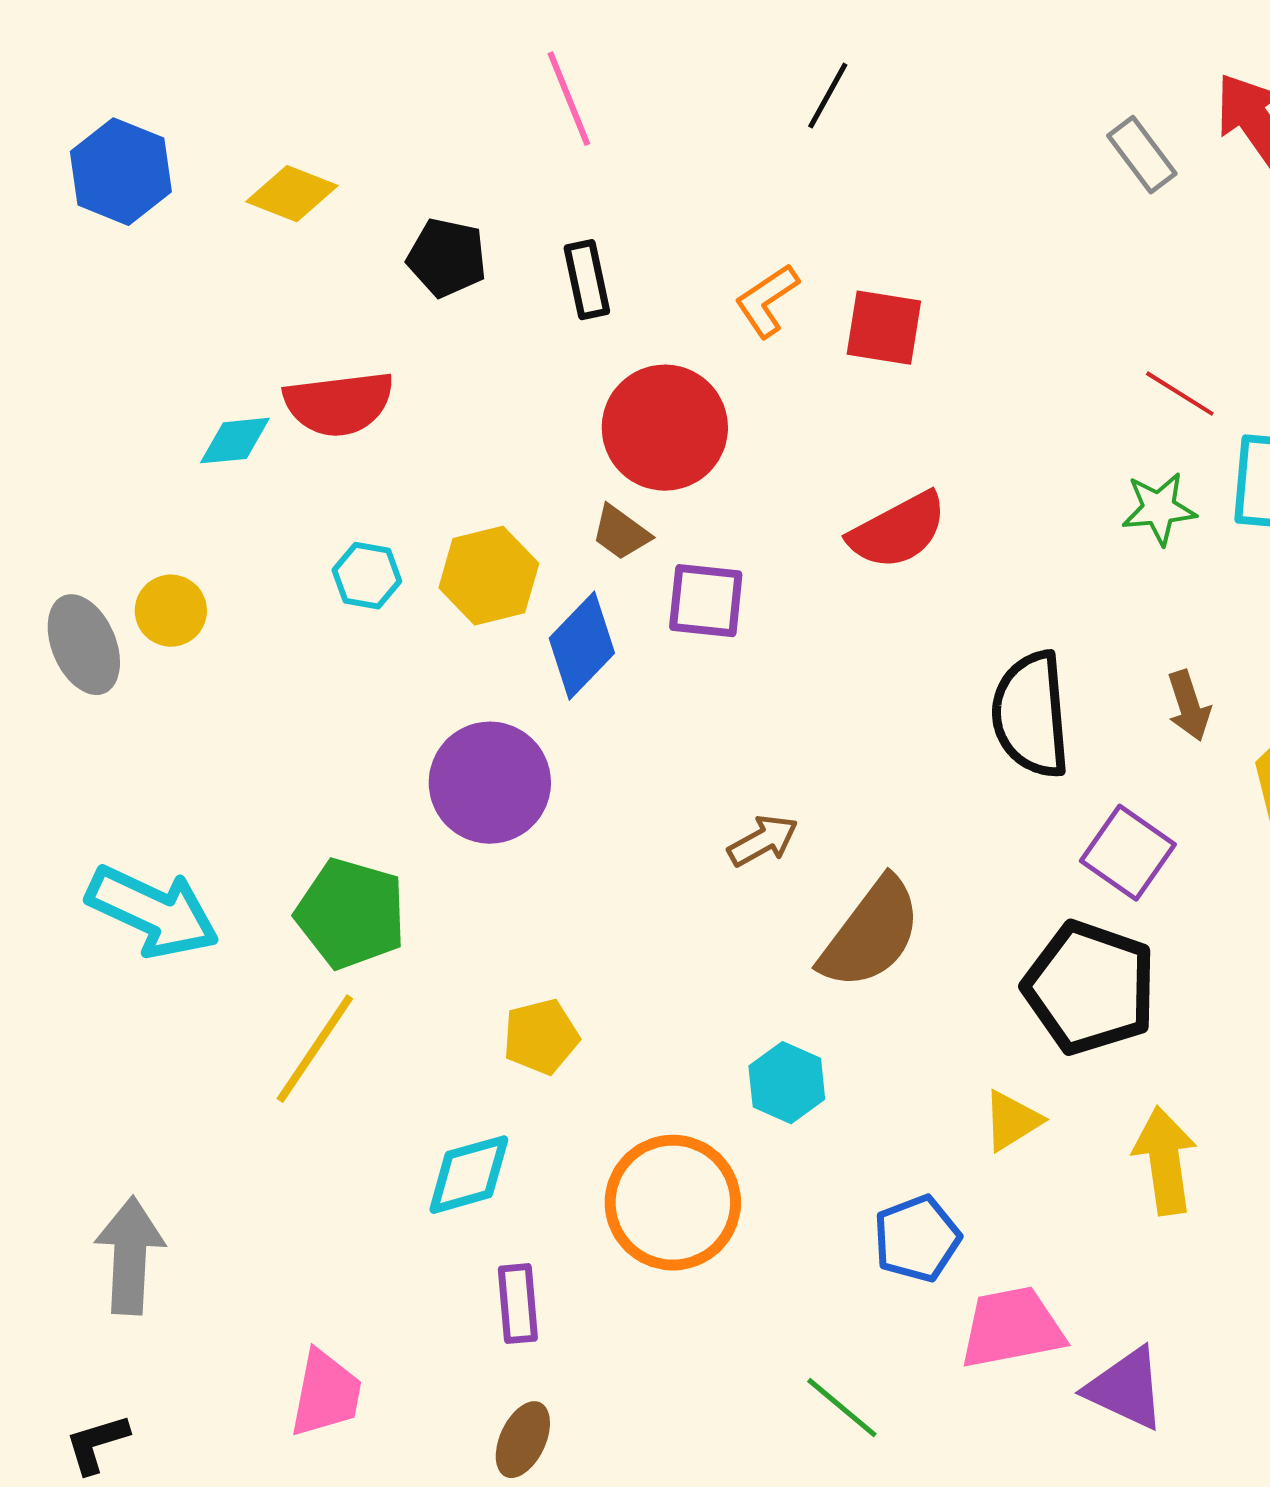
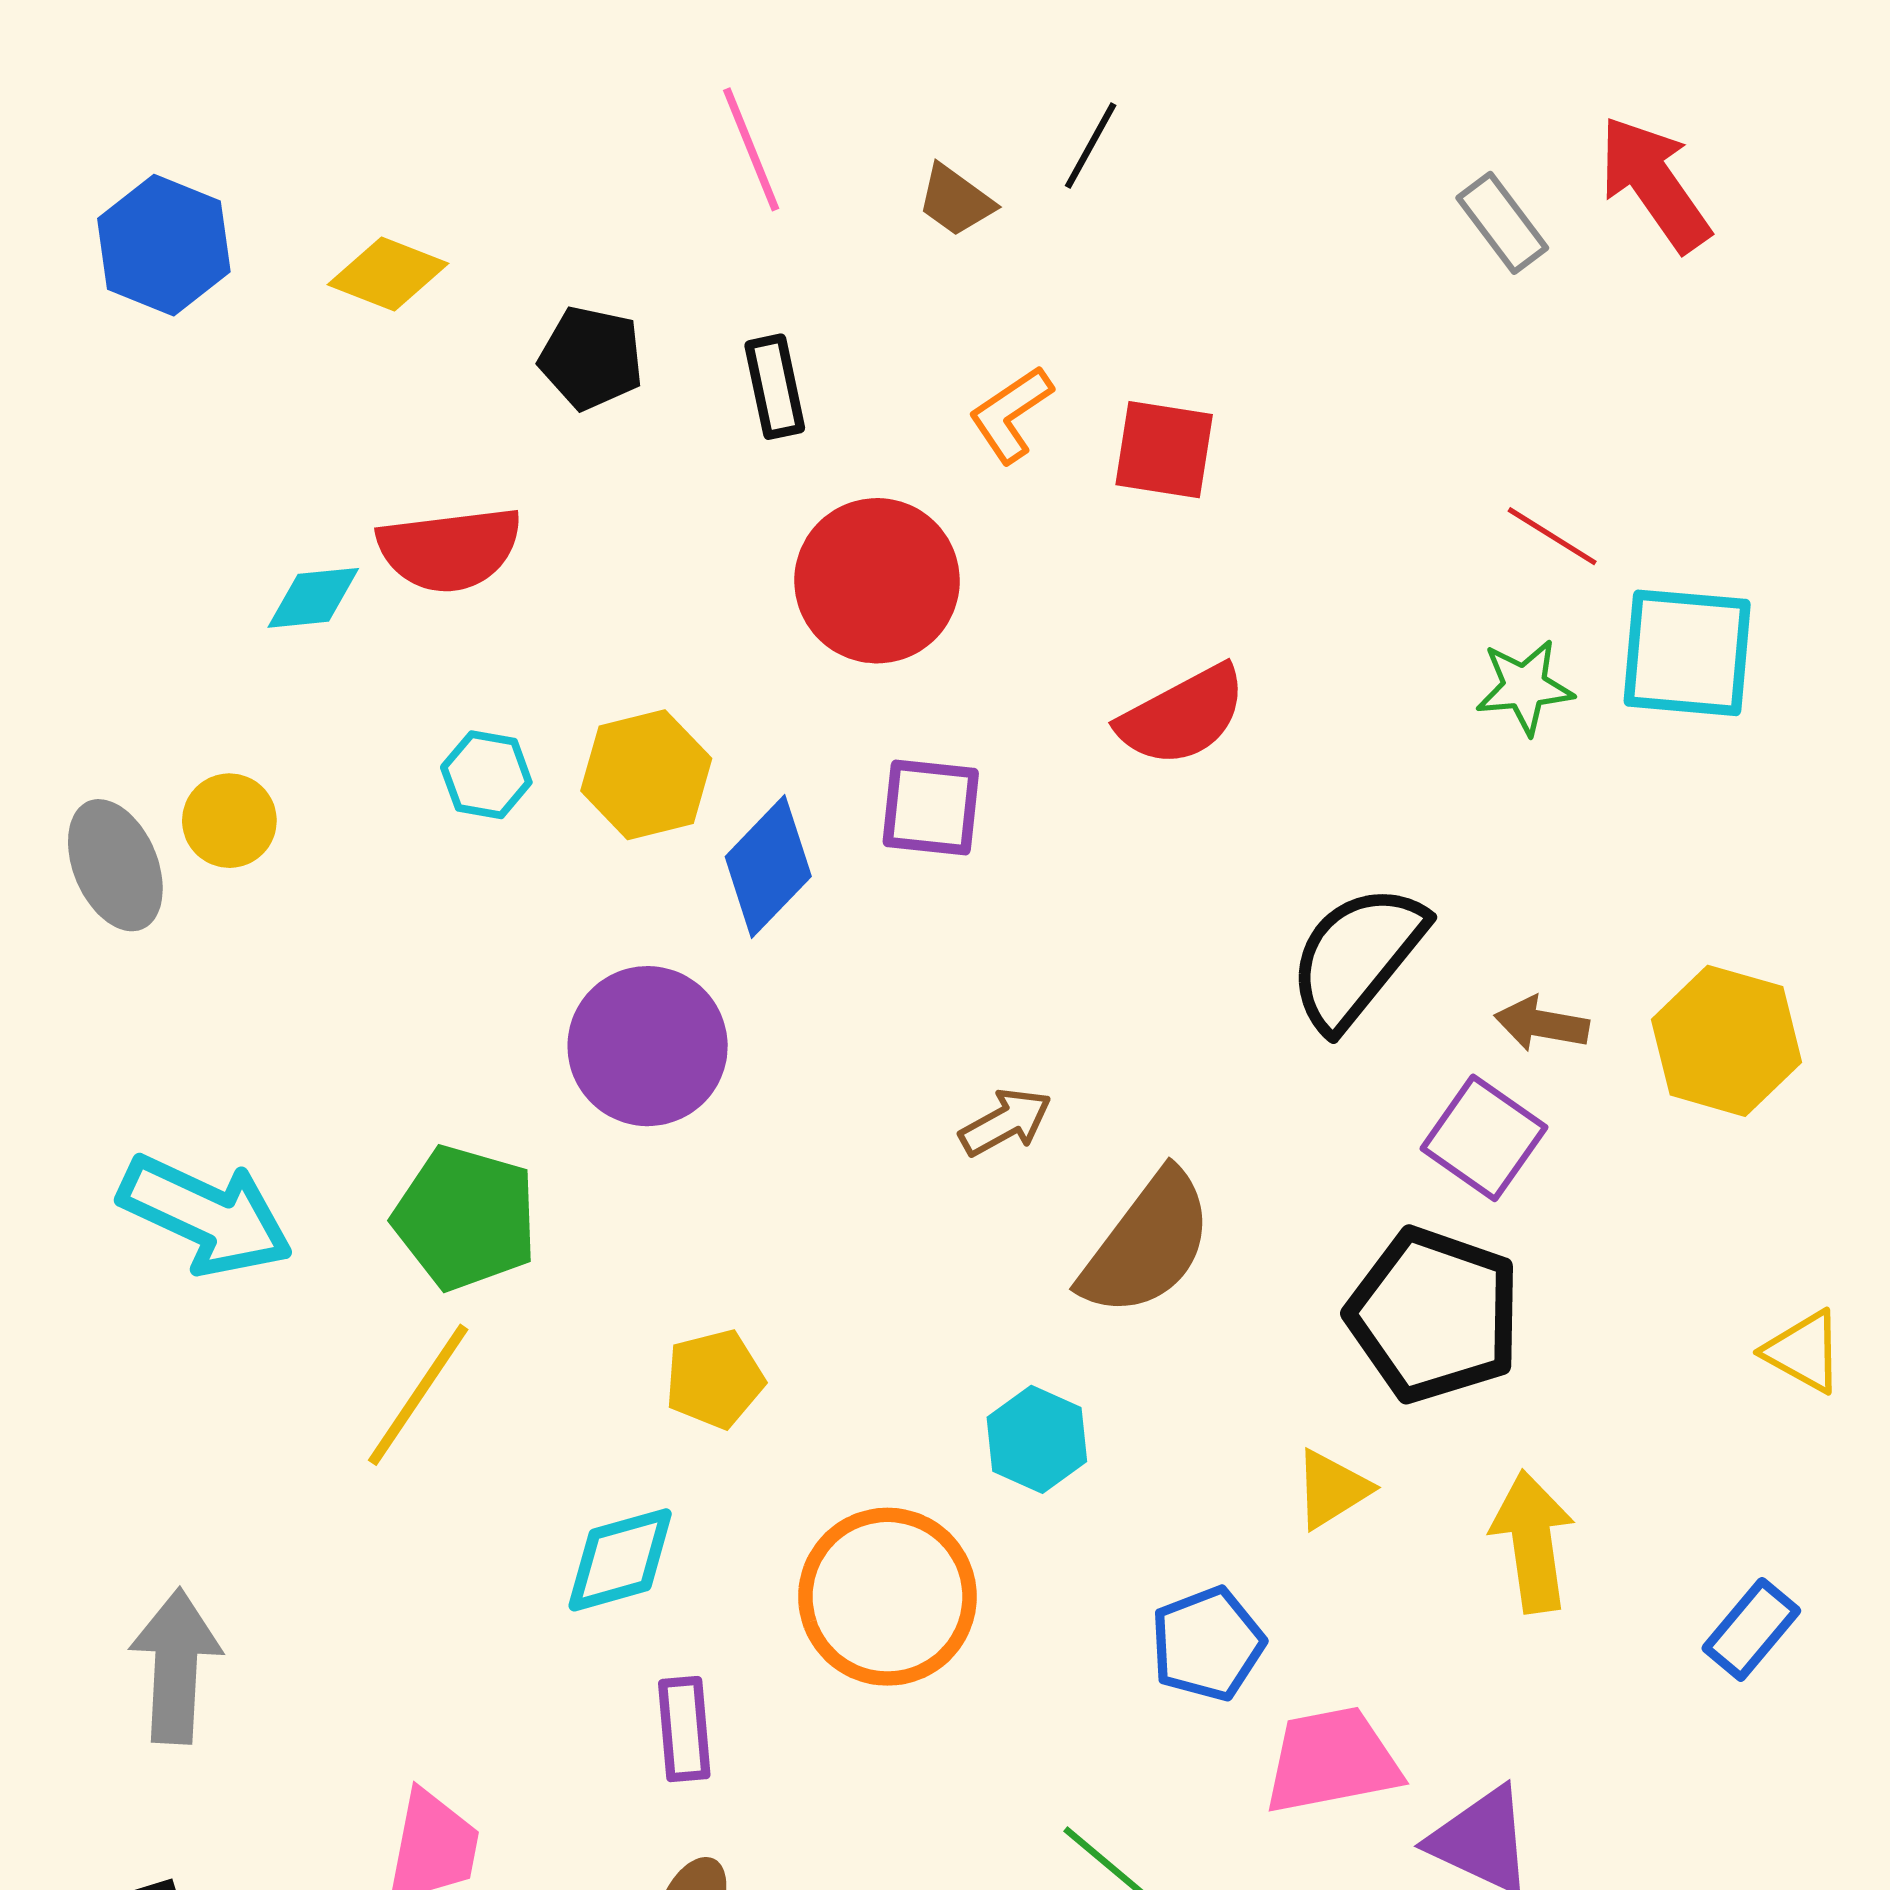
brown trapezoid: (621, 533) -> (956, 201), moved
brown arrow: (1189, 706) -> (1542, 1024), moved, turned 118
black semicircle: (1031, 715) -> (1357, 957), turned 44

